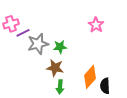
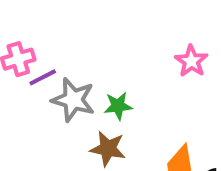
gray star: (38, 44) -> (73, 100), turned 30

